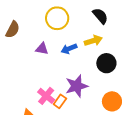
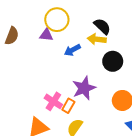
black semicircle: (100, 16) -> (102, 26), moved
yellow arrow: (93, 41) -> (97, 39), turned -150
purple triangle: (42, 49) -> (46, 35), moved

